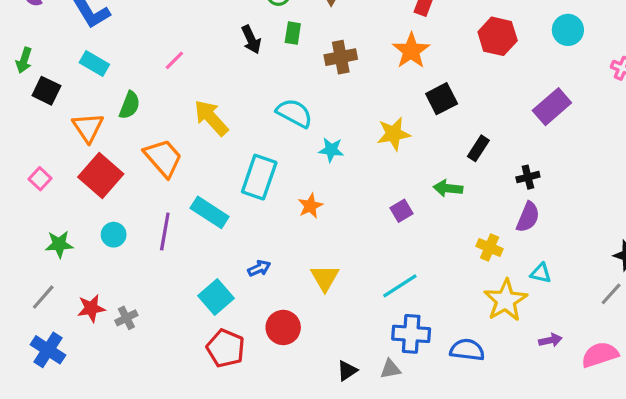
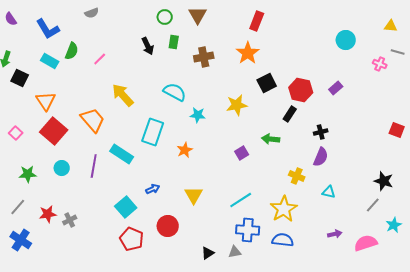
red hexagon: (498, 36) -> (301, 90), moved
green semicircle: (130, 105) -> (72, 51), moved
purple rectangle: (552, 107) -> (336, 88), size x0.6
yellow star: (506, 300) -> (284, 209), moved

